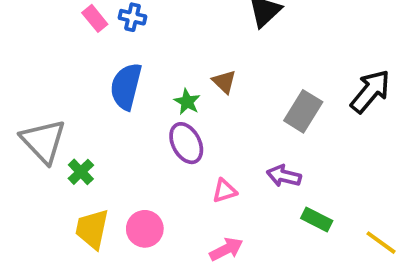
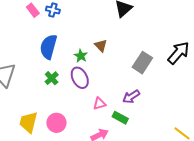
green cross: (81, 172) -> (52, 78), moved
purple arrow: (284, 176) -> (131, 97), turned -48
green rectangle: (317, 220) -> (120, 118), moved

